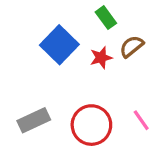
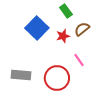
gray rectangle: (34, 120) -> (21, 75), turned 30
pink line: (141, 120) -> (79, 60), moved

